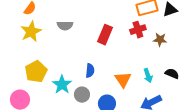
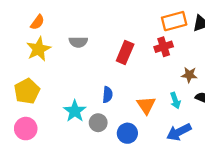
brown star: (160, 40) -> (189, 75), moved
yellow pentagon: (36, 72) -> (27, 91), moved

